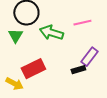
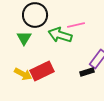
pink line: (82, 23) -> (76, 25), moved
yellow arrow: (14, 84) -> (23, 74), moved

